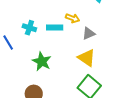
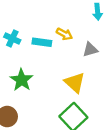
gray triangle: (89, 33) -> (90, 50), moved

